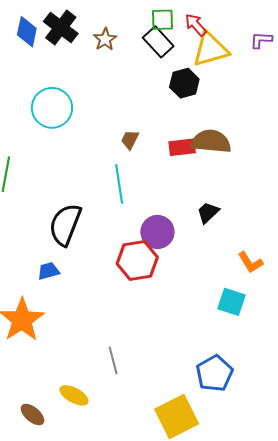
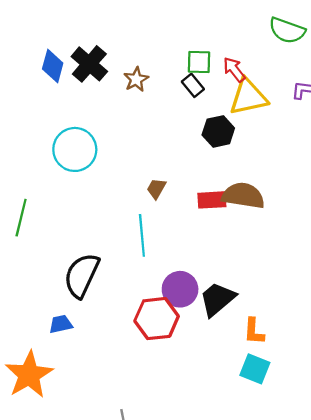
black rectangle: (158, 42) -> (193, 85), size x0.7
black trapezoid: (208, 213) -> (217, 299), moved, size x1.5
orange L-shape: (250, 262) -> (254, 331), moved, turned 32

